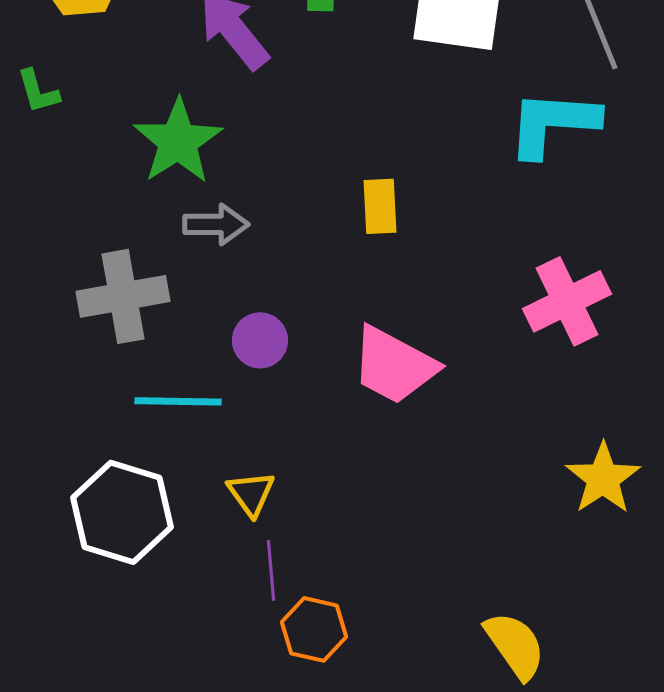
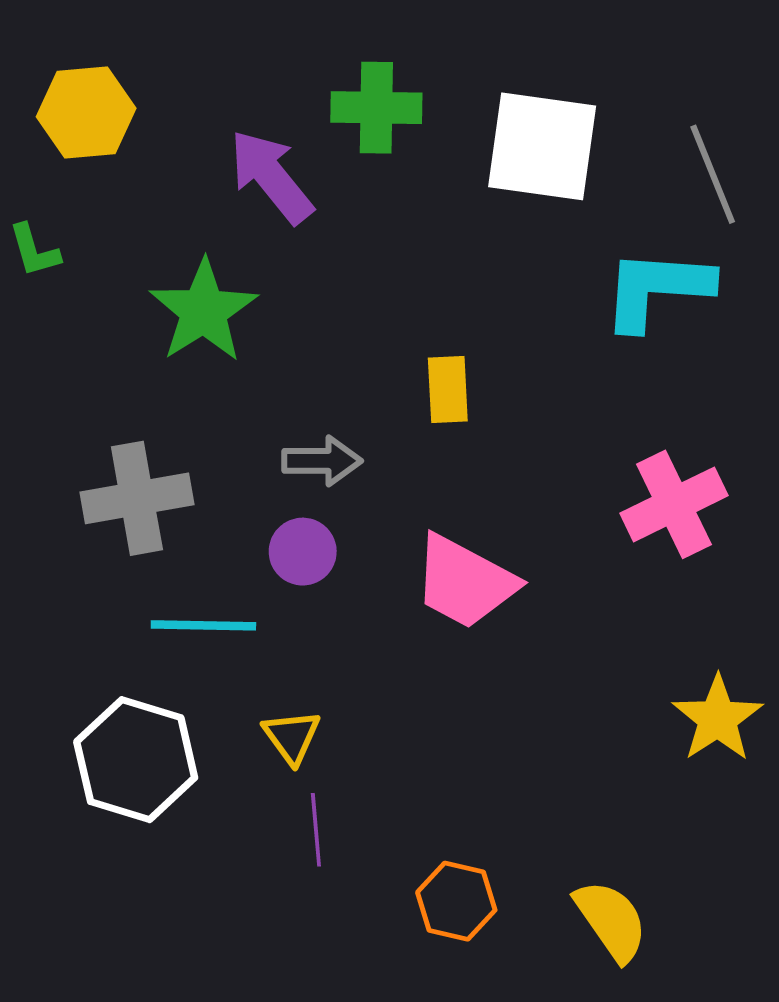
gray arrow: (216, 224) -> (322, 461), moved
orange hexagon: (314, 629) -> (456, 901), moved

